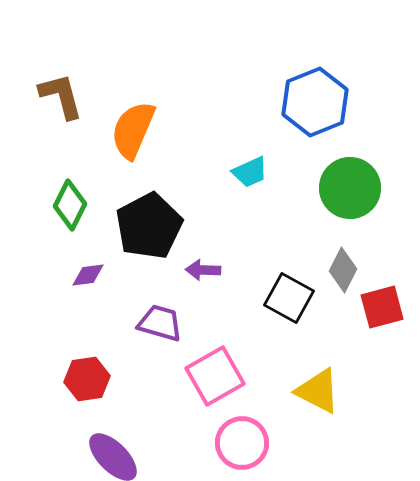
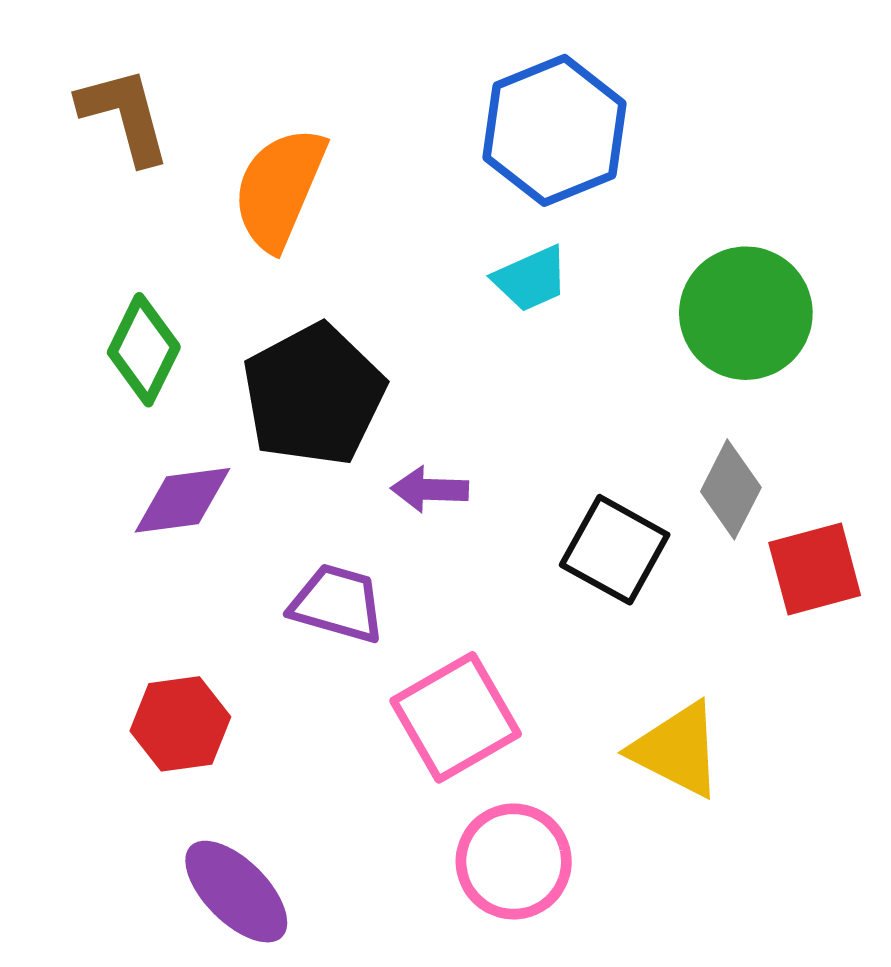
blue hexagon: (315, 102) -> (554, 130), moved
purple diamond: (88, 275) -> (183, 500), size x1.4

